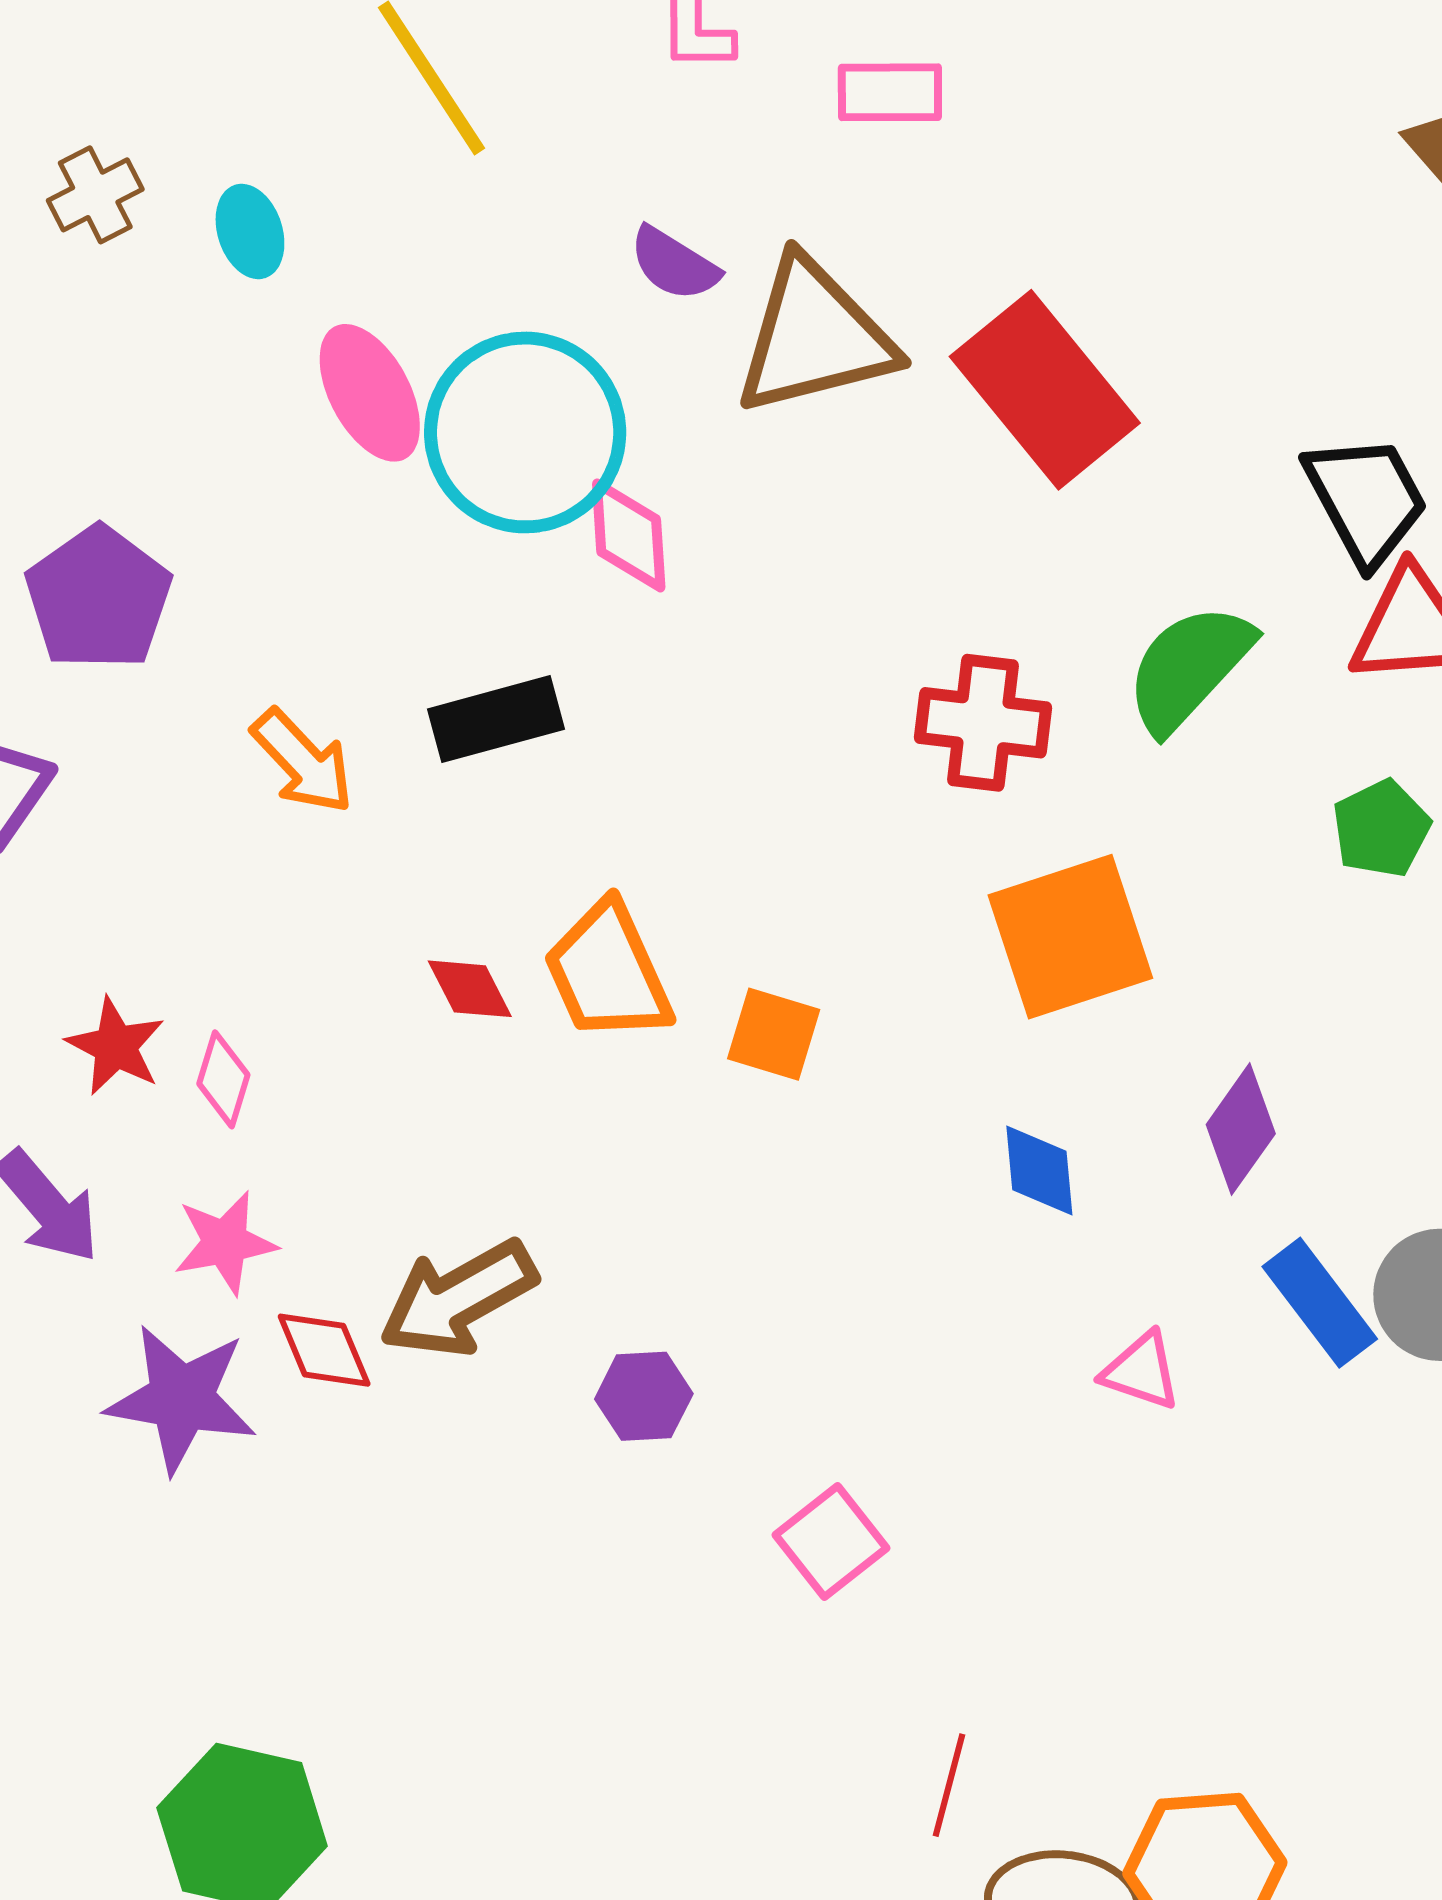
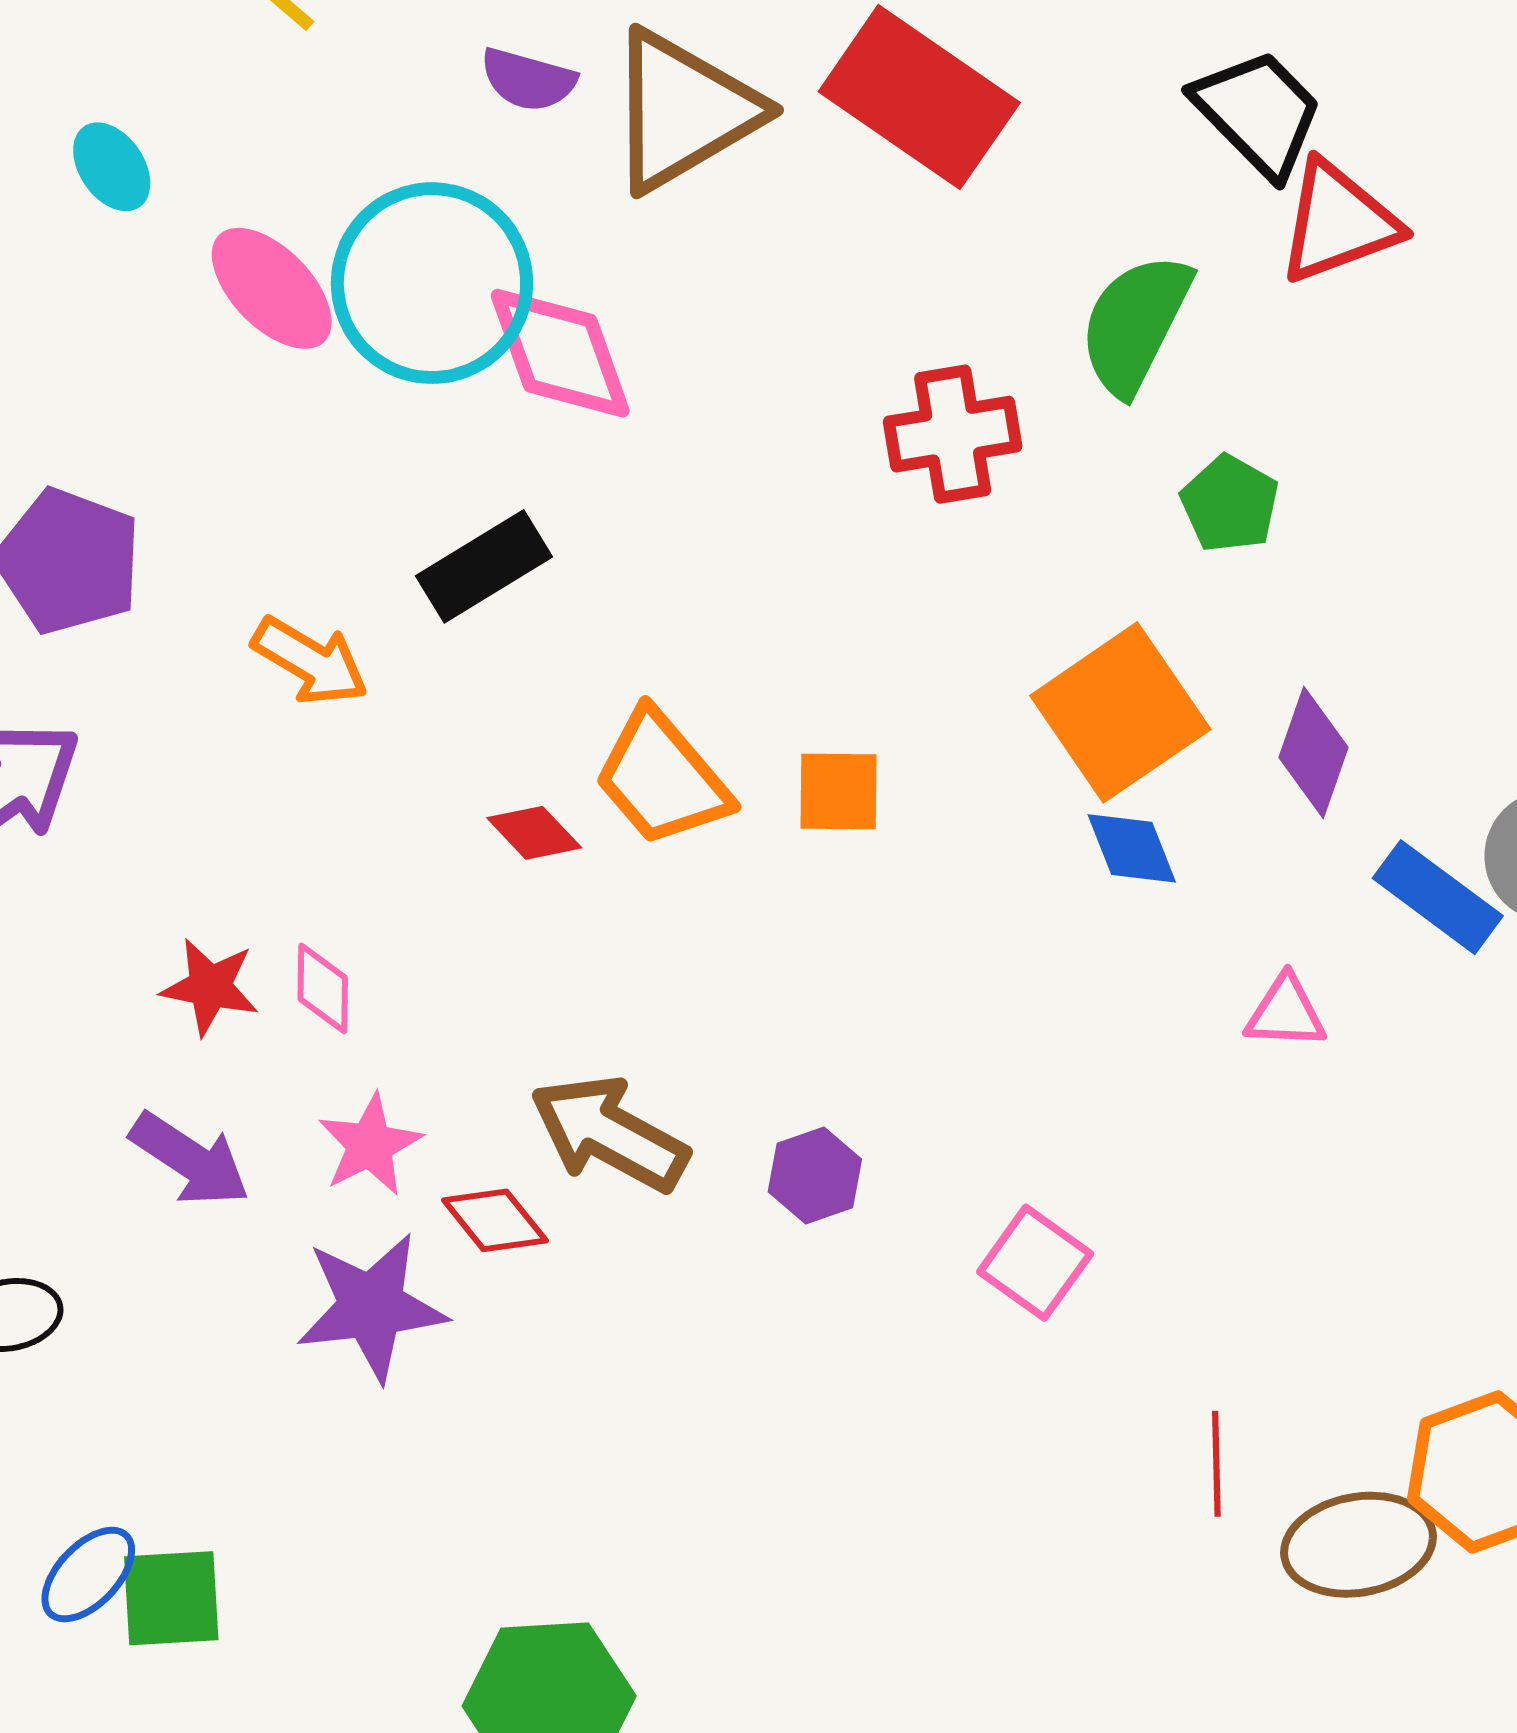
pink diamond: (629, 535) -> (560, 353), size x1.4
green pentagon: (1381, 829) -> (1230, 504), moved
orange square: (1070, 937) -> (1120, 712), moved
brown arrow: (458, 1299) -> (609, 1134), turned 74

